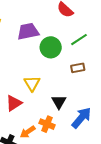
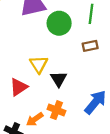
green line: (79, 40) -> (91, 14), turned -48
black triangle: (59, 102) -> (59, 79), moved

